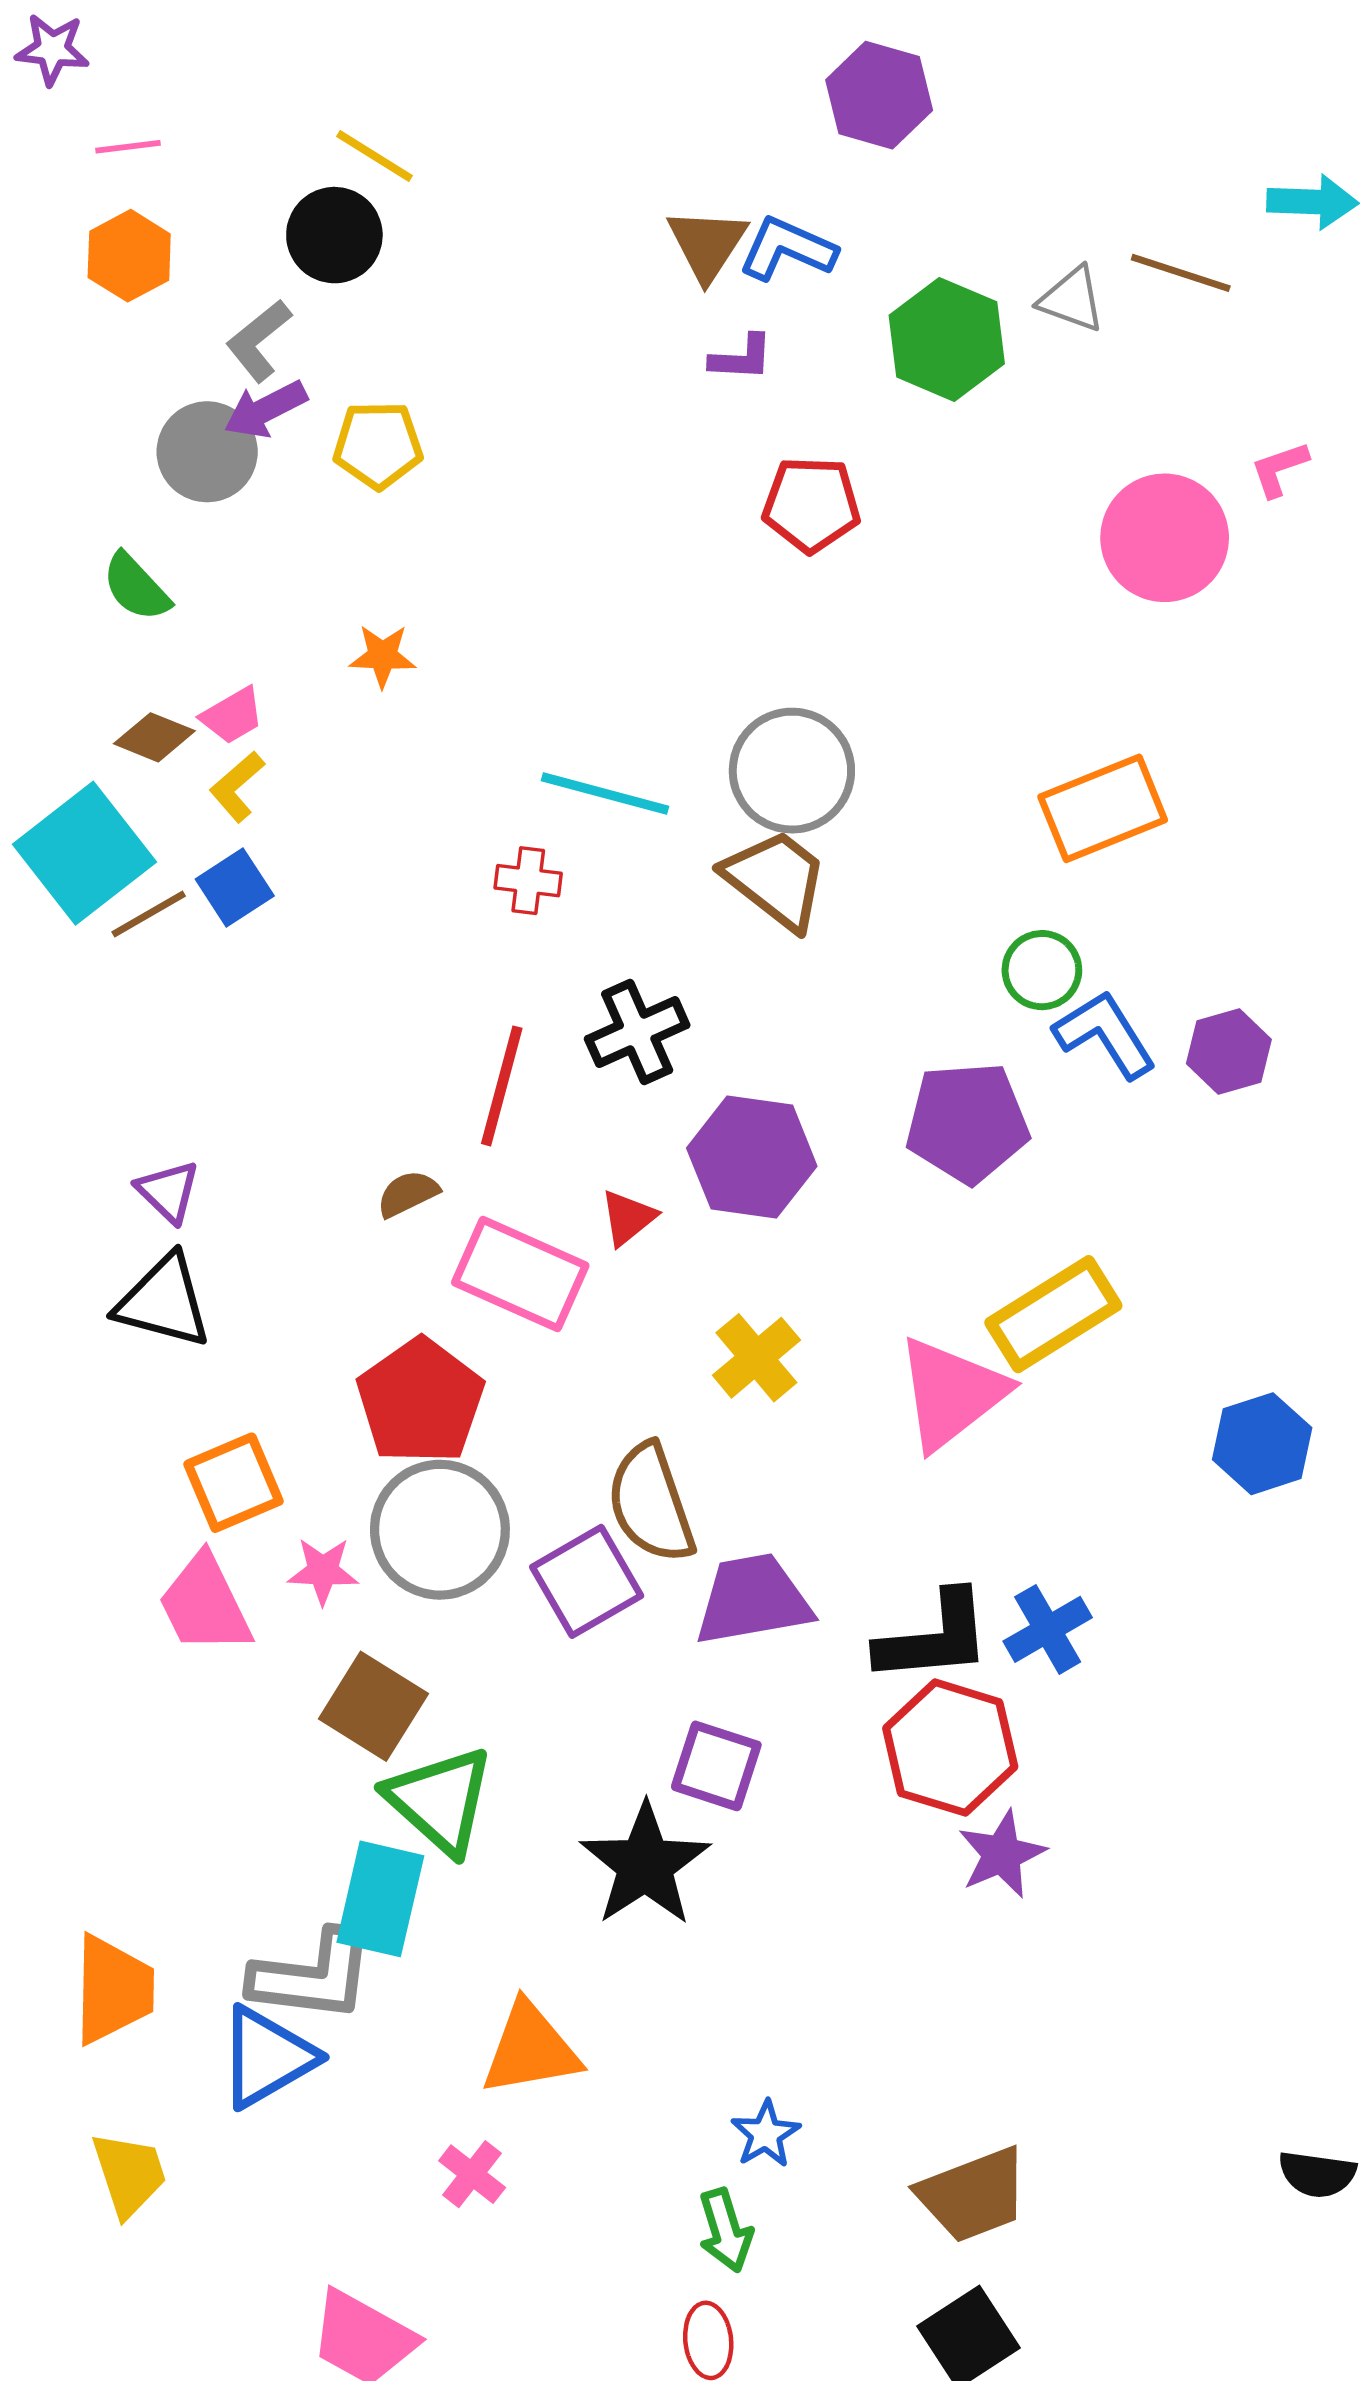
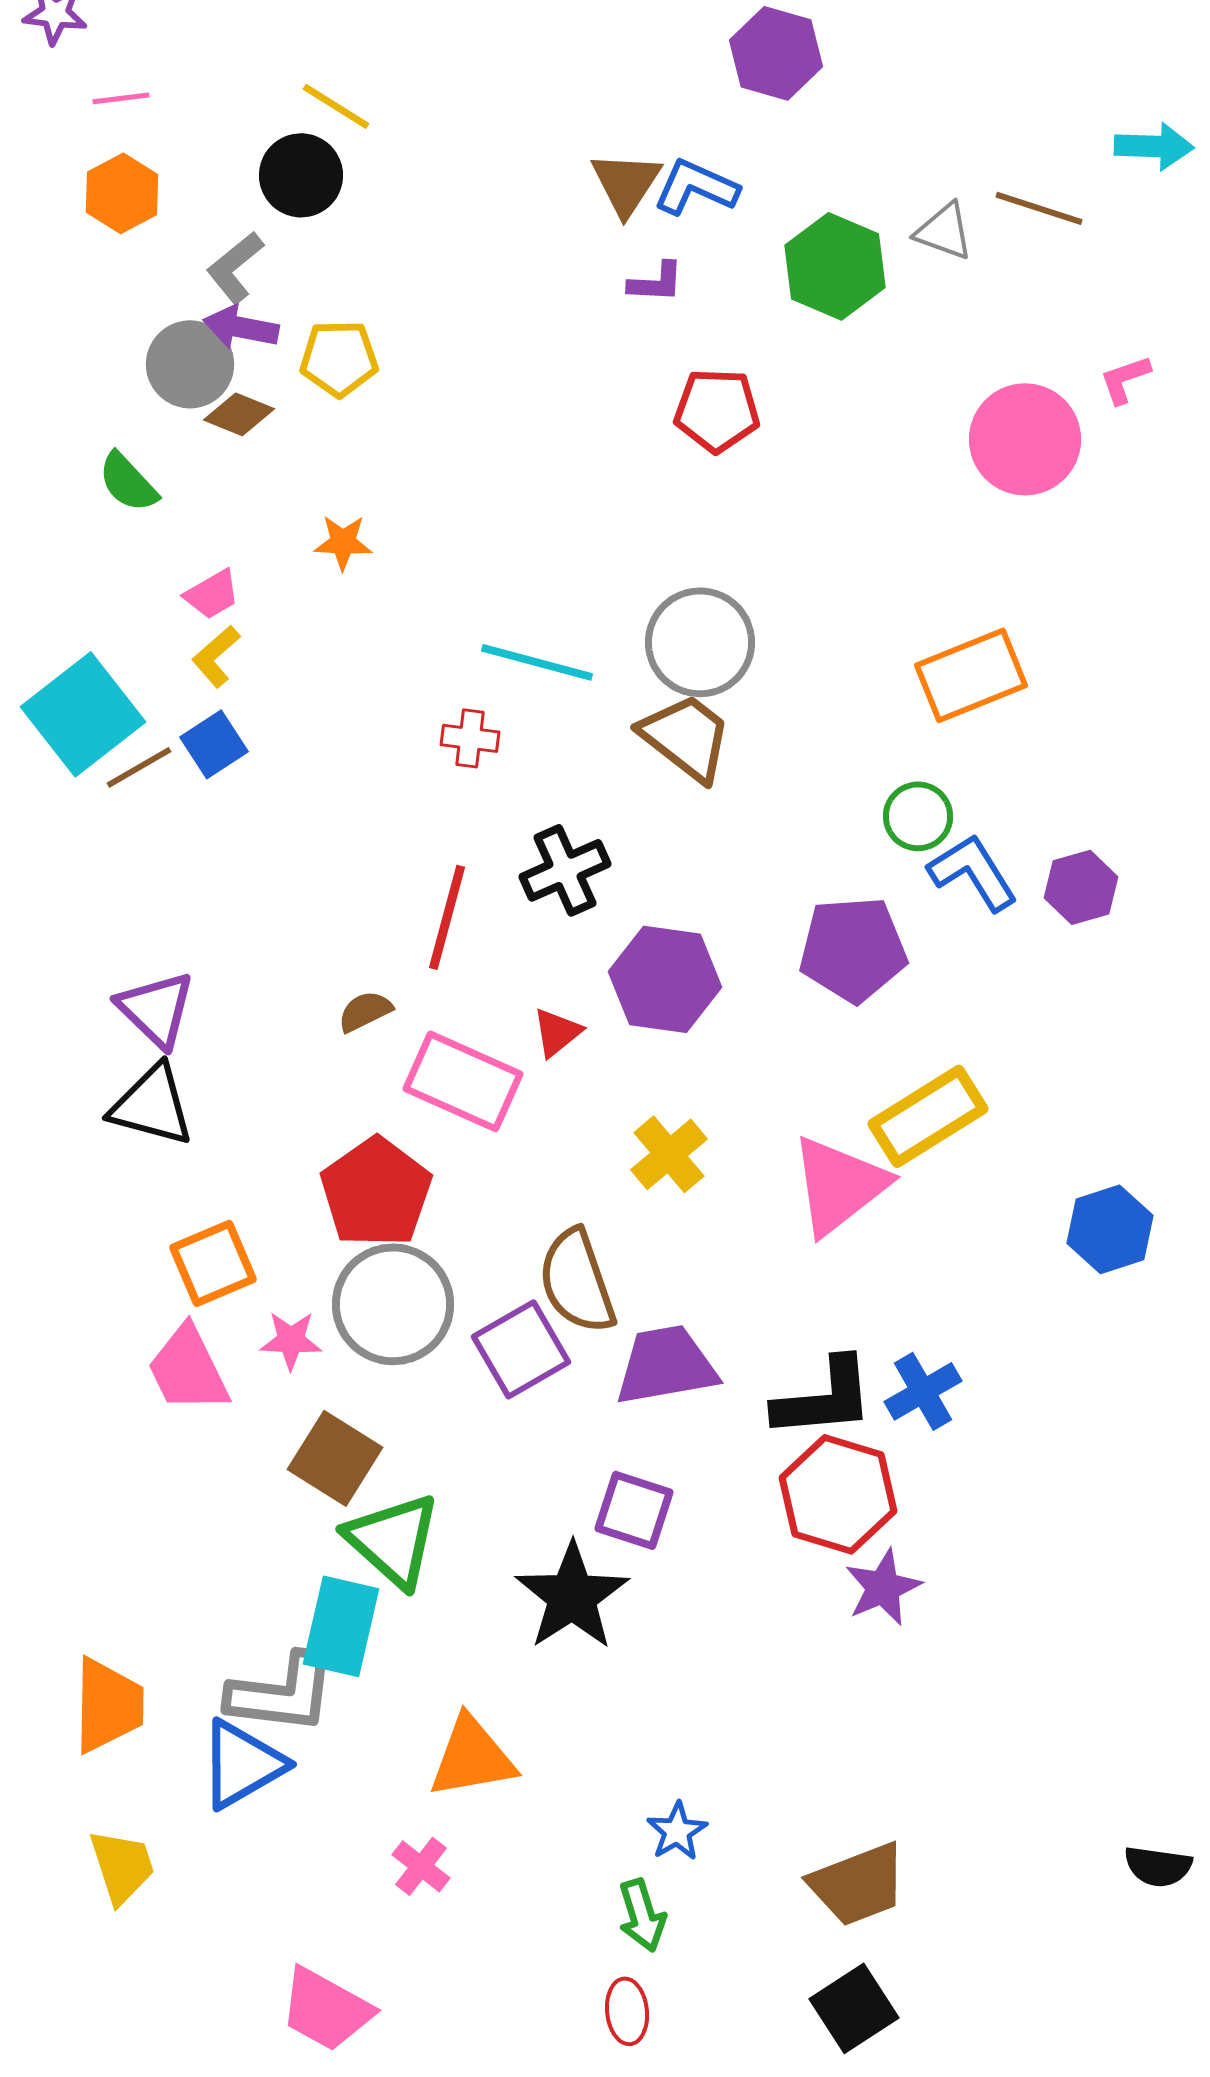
purple arrow: (266, 409) -> (241, 327), turned 38
brown diamond: (154, 737) -> (239, 414), moved
purple triangle: (168, 1191) -> (156, 1009), size x1.4

